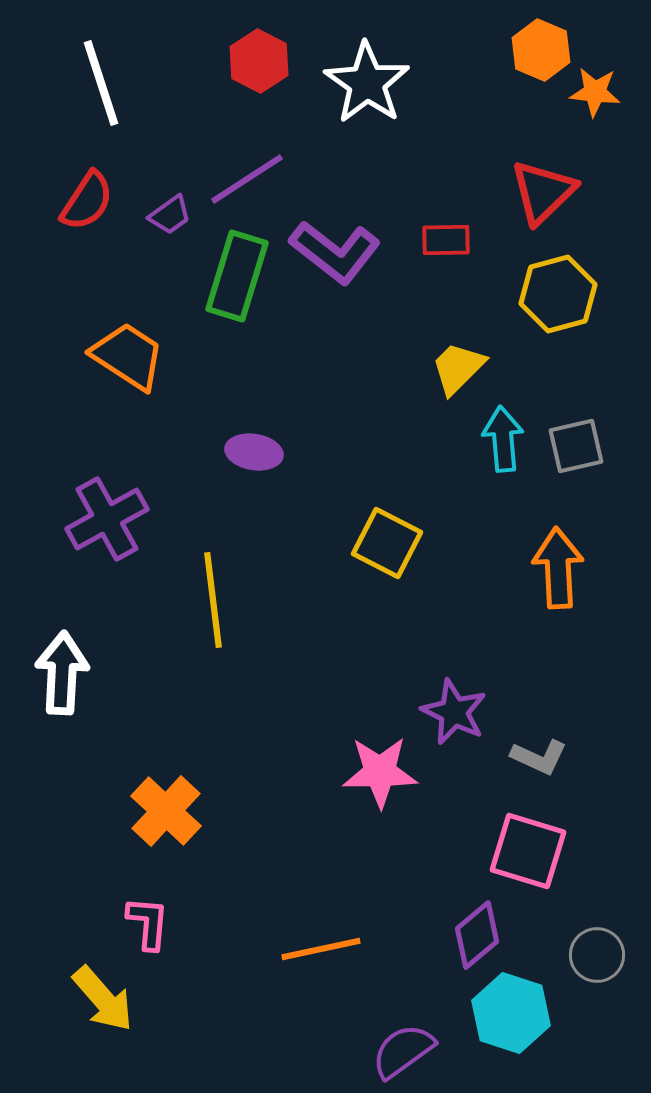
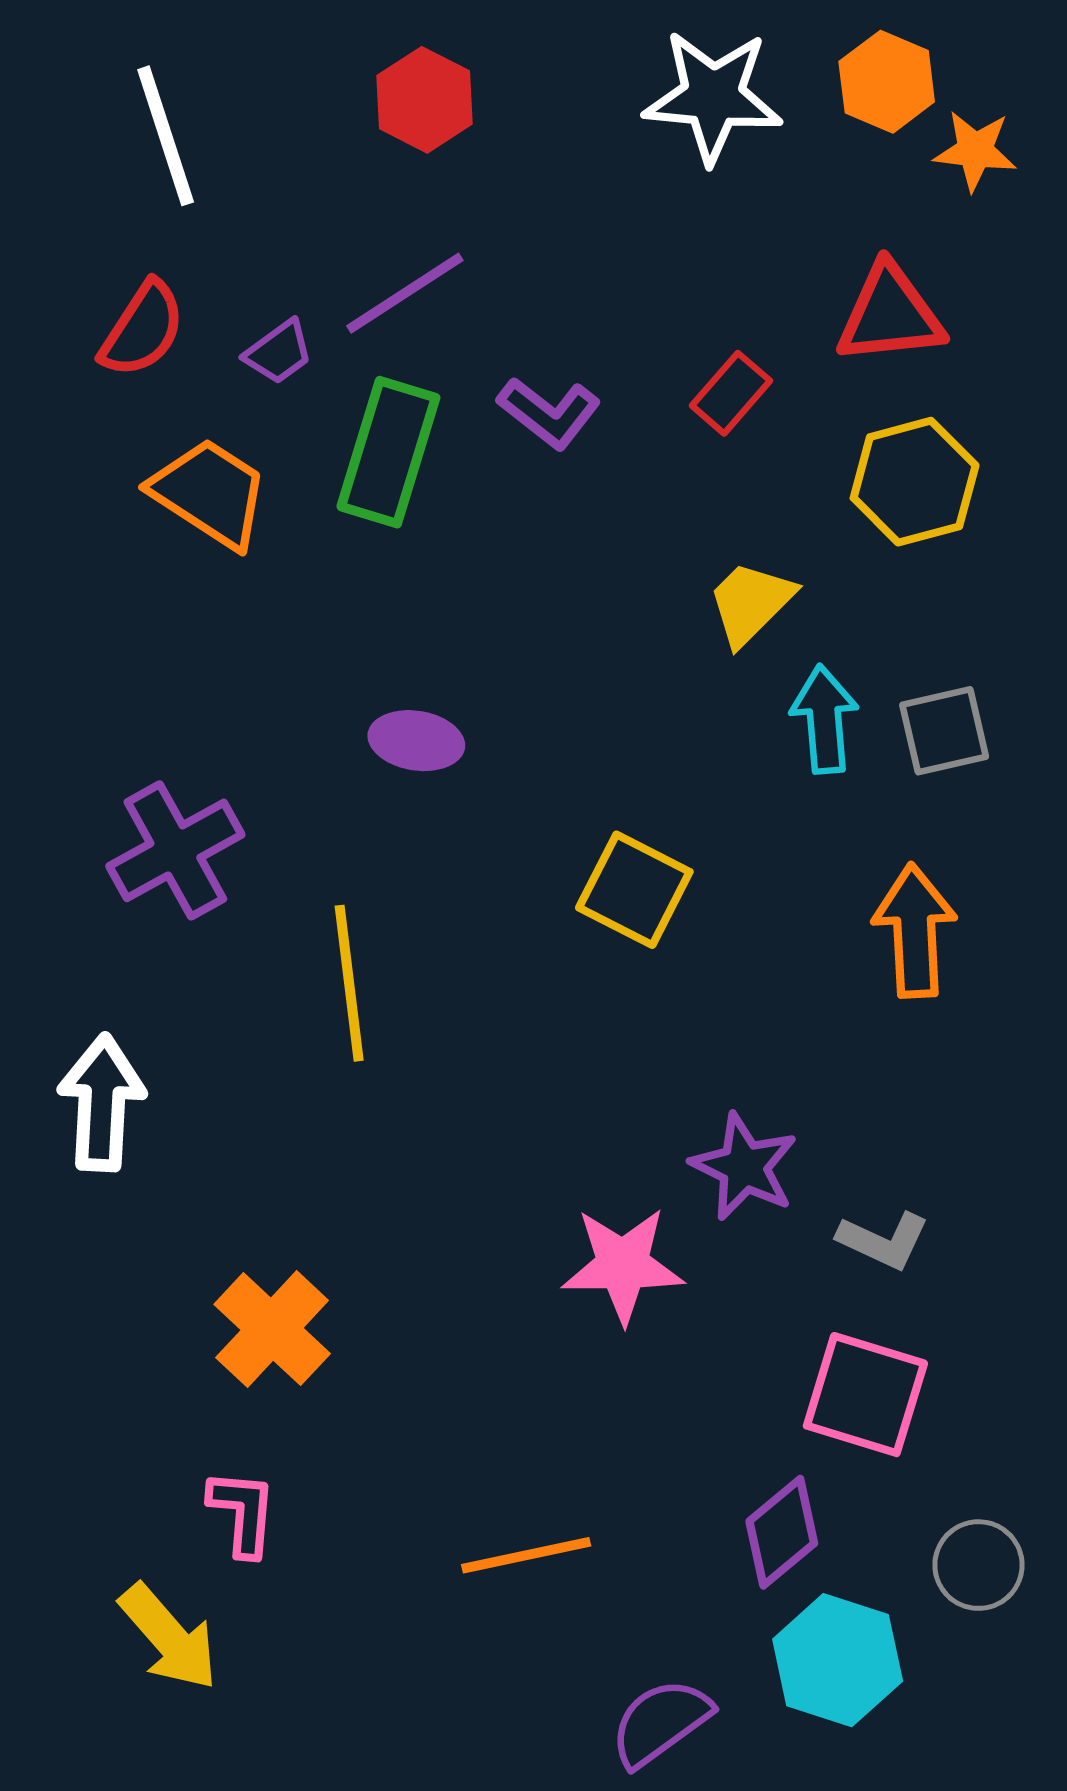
white star: (367, 83) -> (713, 96), moved, turned -30
red triangle: (543, 192) -> (890, 314), turned 38
red rectangle: (446, 240) -> (731, 393), turned -48
purple L-shape: (335, 252) -> (549, 413), size x0.7
orange trapezoid: (128, 356) -> (210, 493), moved

